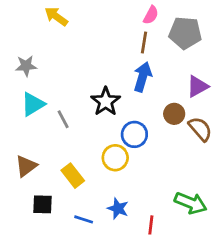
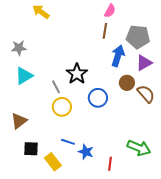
gray pentagon: (185, 33) -> (138, 37), moved
blue arrow: (143, 77) -> (118, 56), moved
gray line: (63, 119) -> (56, 87), moved
yellow circle: (115, 158) -> (62, 107), moved
yellow rectangle: (73, 176) -> (53, 162), moved
blue line: (84, 219) -> (68, 142), moved

